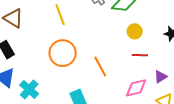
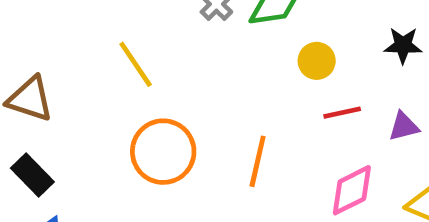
orange line: (100, 67) -> (258, 161), turned 55
purple triangle: (161, 77) -> (404, 126), moved, turned 32

